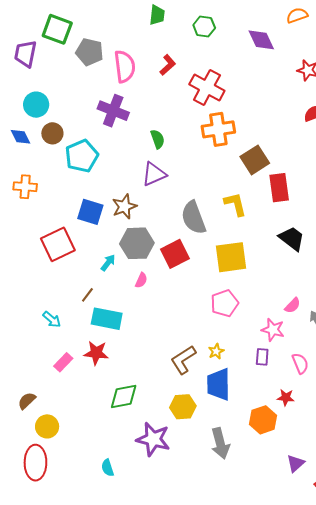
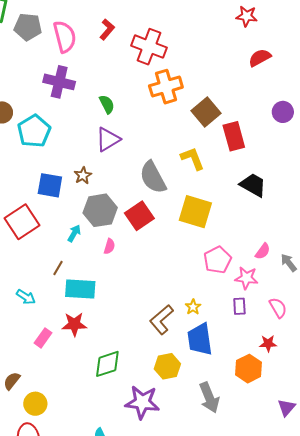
brown star: (124, 206) -> (83, 175), size x0.7
yellow square: (231, 257) -> (195, 212), turned 32
pink pentagon: (225, 303) -> (218, 260), moved

